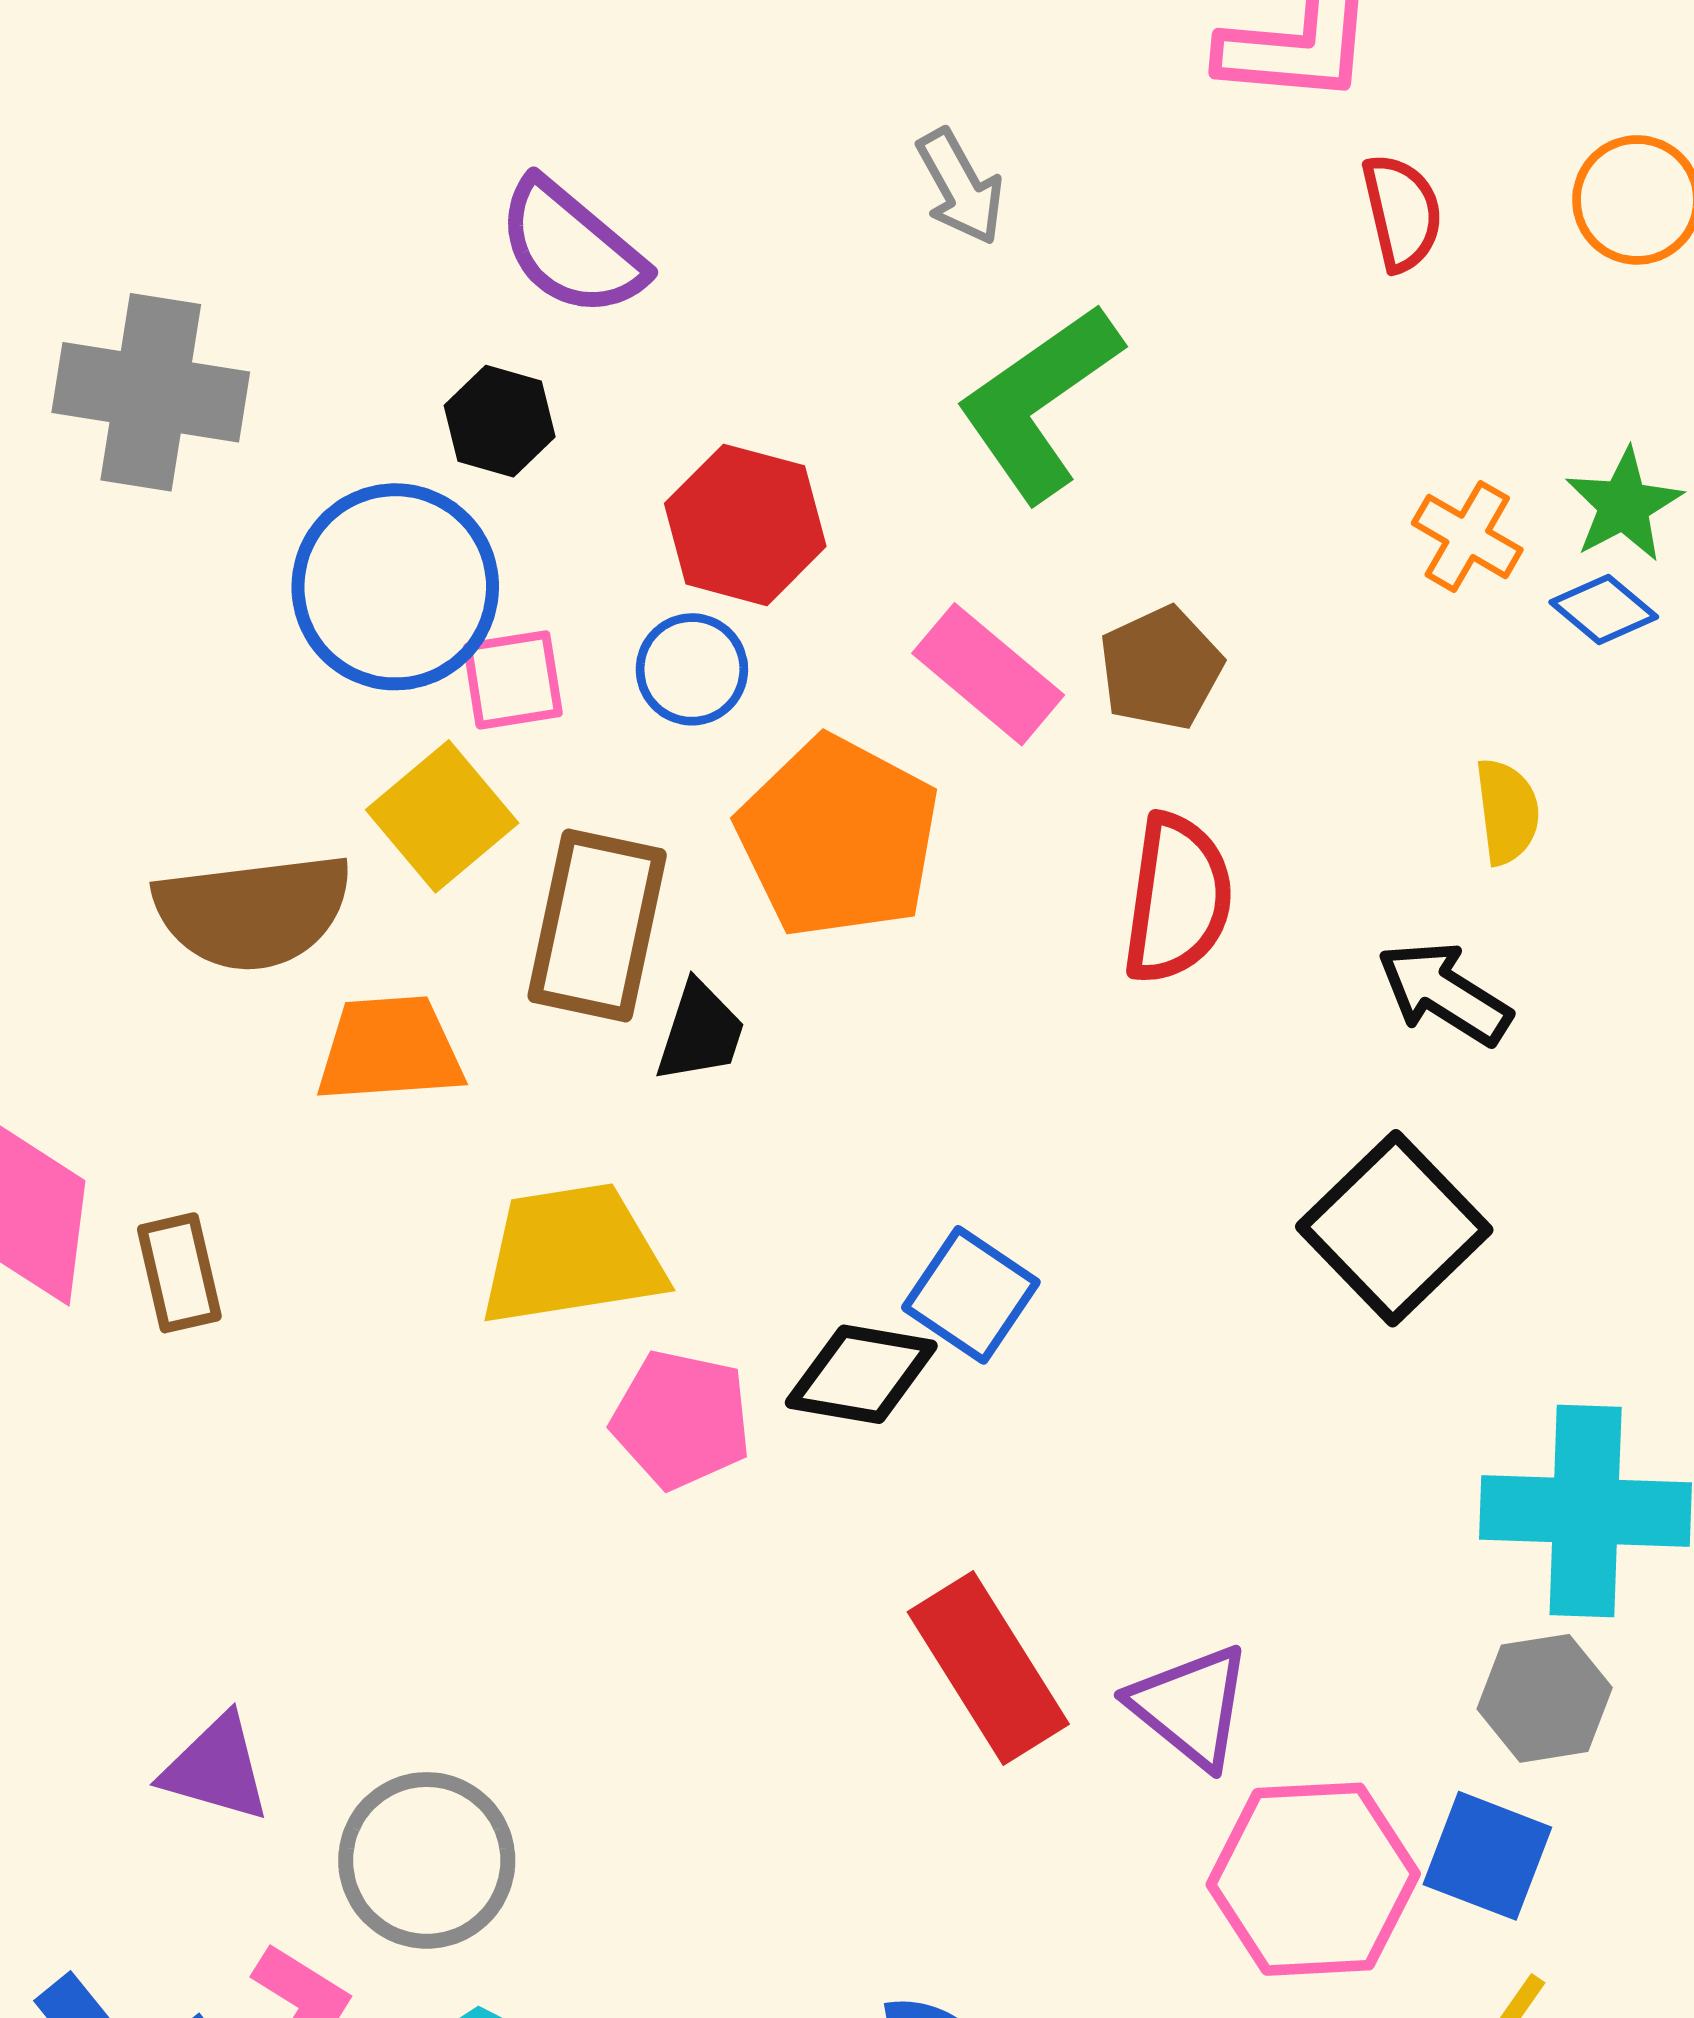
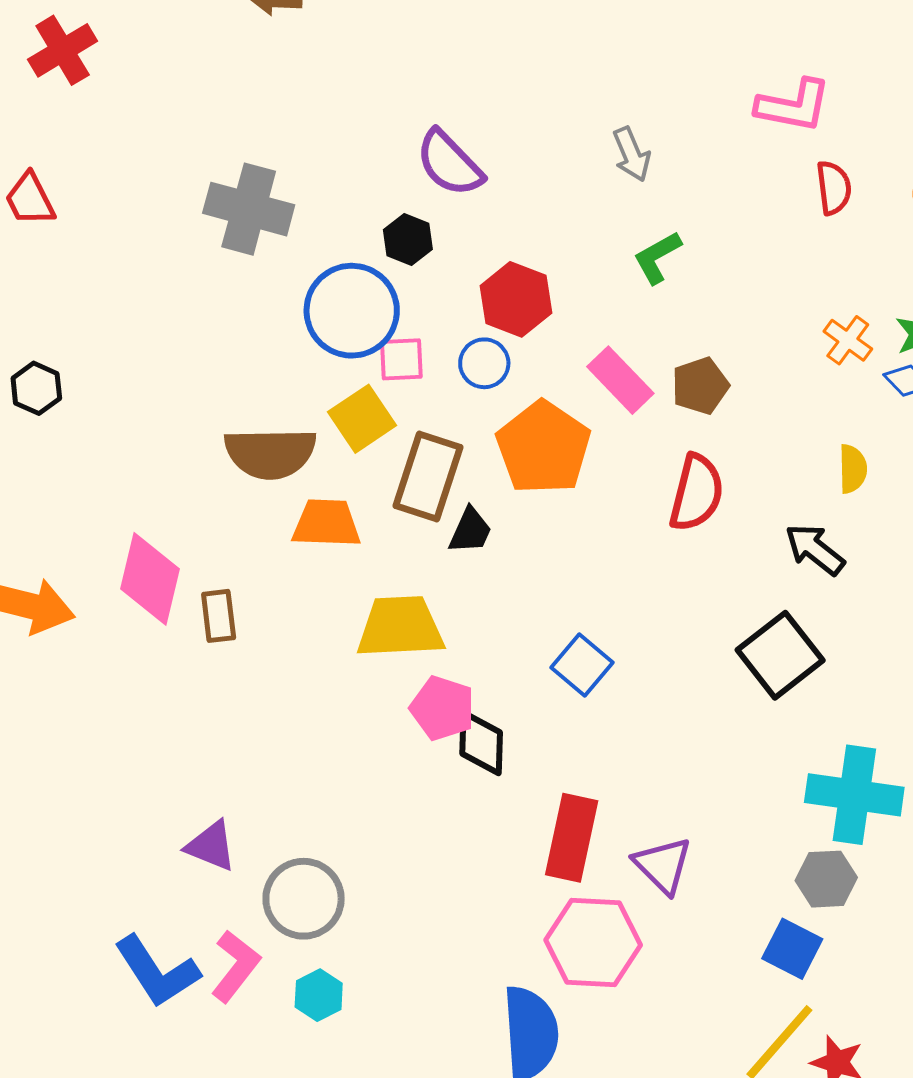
green L-shape: (1039, 402) -> (657, 257), size x0.6
black diamond: (861, 1374) -> (481, 743), moved, turned 76
red rectangle: (988, 1668) -> (572, 838), turned 38
pink hexagon: (1313, 1879) -> (593, 943), moved

